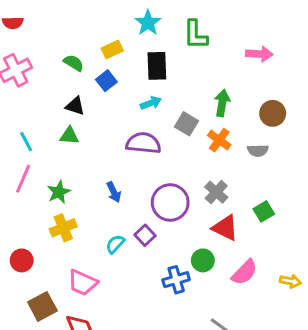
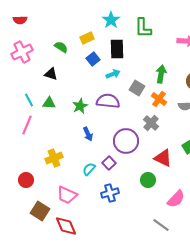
blue square: (106, 81) -> (93, 59), moved
black triangle: (75, 106) -> (51, 74), moved
green triangle: (69, 136) -> (49, 103), moved
green star: (59, 192) -> (80, 106), moved
gray cross: (216, 192) -> (151, 123), moved
pink semicircle: (244, 272) -> (176, 199), moved
blue cross: (176, 280) -> (110, 193), moved
brown square: (42, 306) -> (40, 211), turned -30

